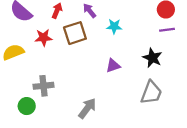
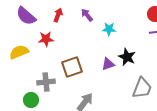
brown square: (75, 33) -> (72, 67), moved
black star: (152, 58) -> (127, 57), moved

